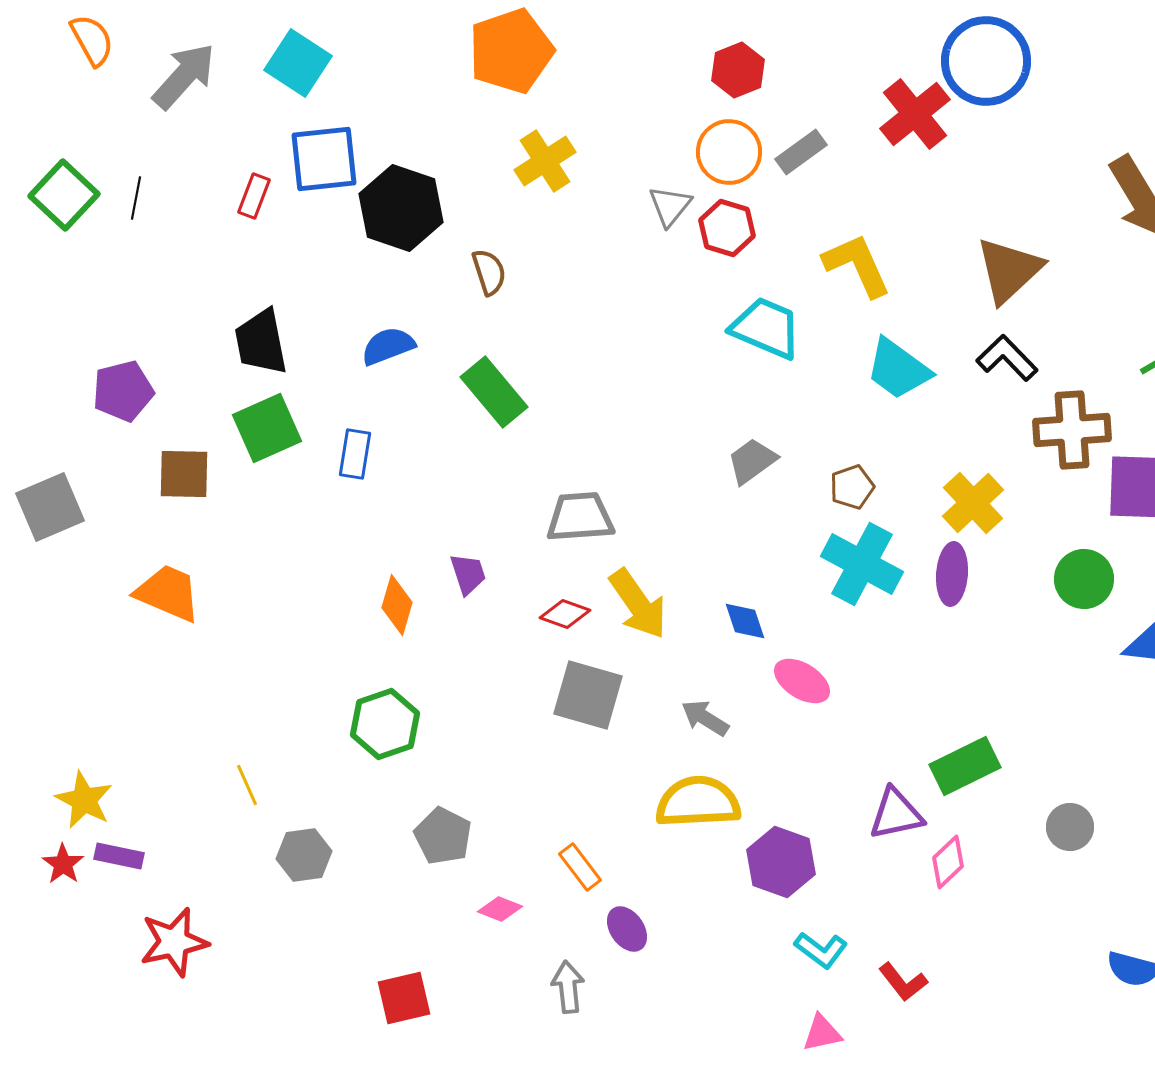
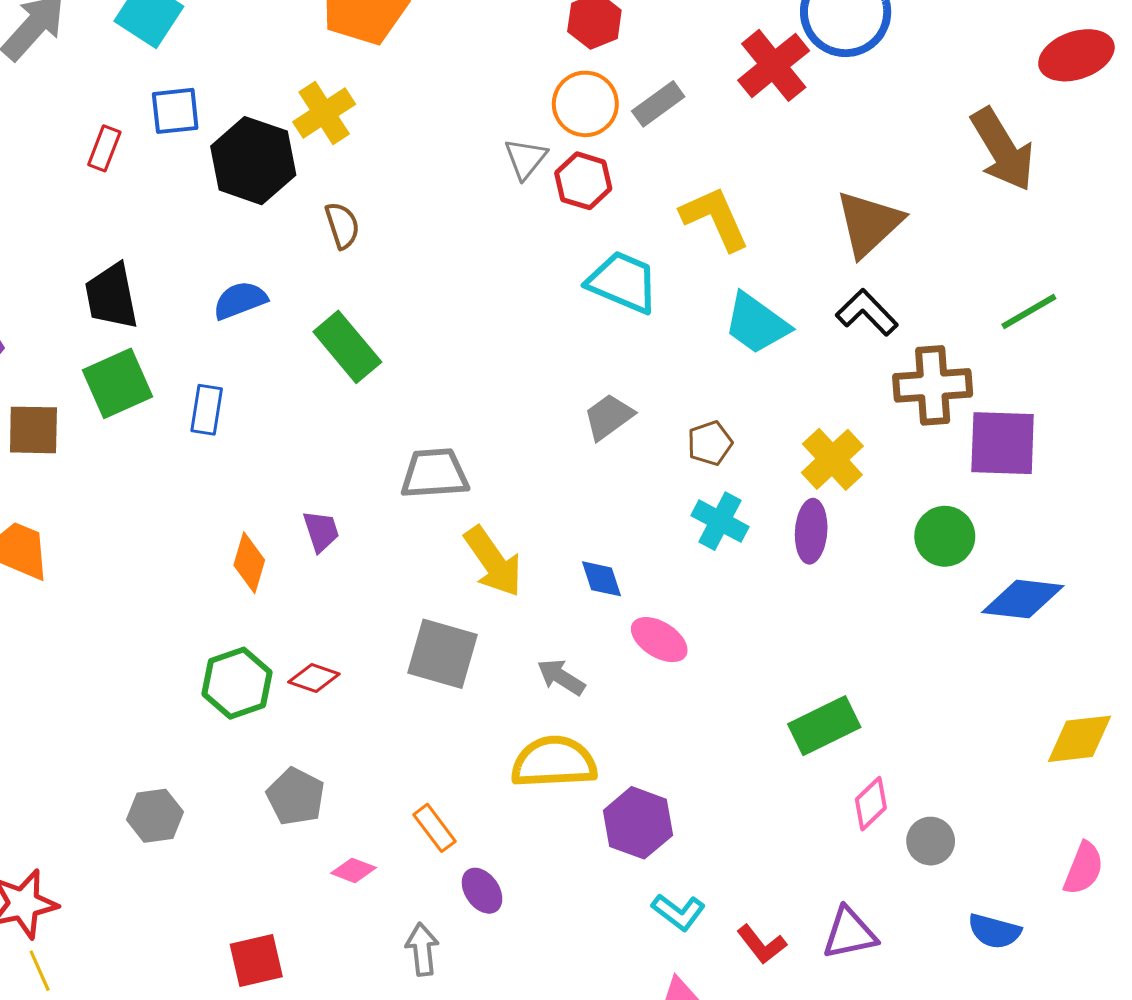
blue square: (324, 159) -> (175, 111), size x0.7
yellow cross: (545, 161) -> (324, 113), moved
cyan cross: (862, 564) -> (720, 521), size x0.7
red diamond: (565, 614) -> (314, 678), moved
yellow line: (247, 785) -> (40, 971), moved
purple triangle: (896, 814) -> (850, 933), moved
gray circle: (1070, 827) -> (931, 841), moved
pink diamond: (948, 862) -> (871, 804), moved

